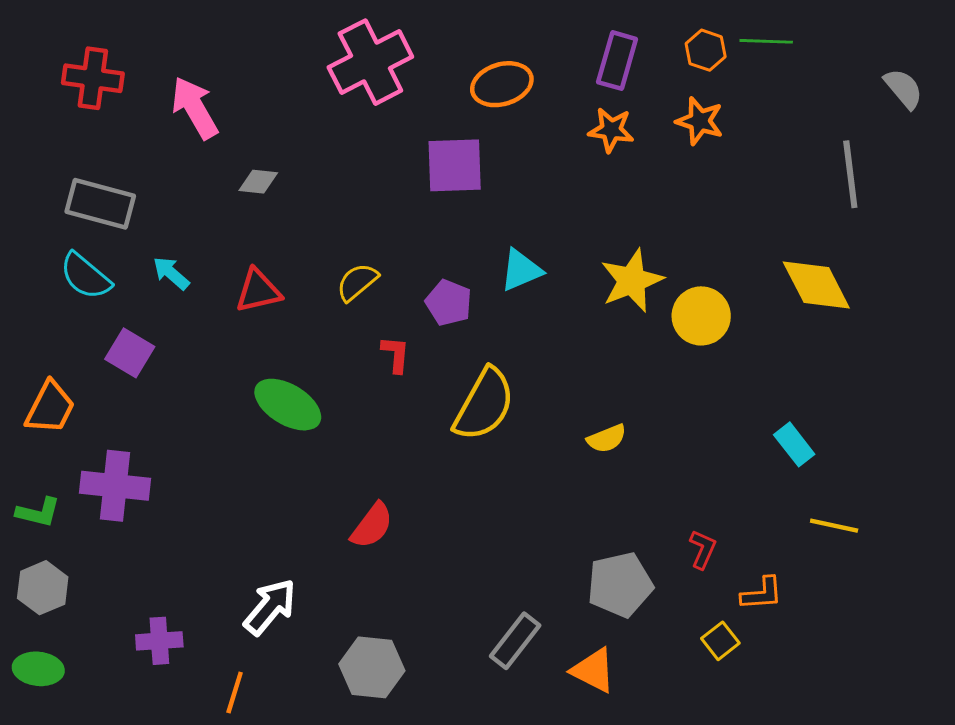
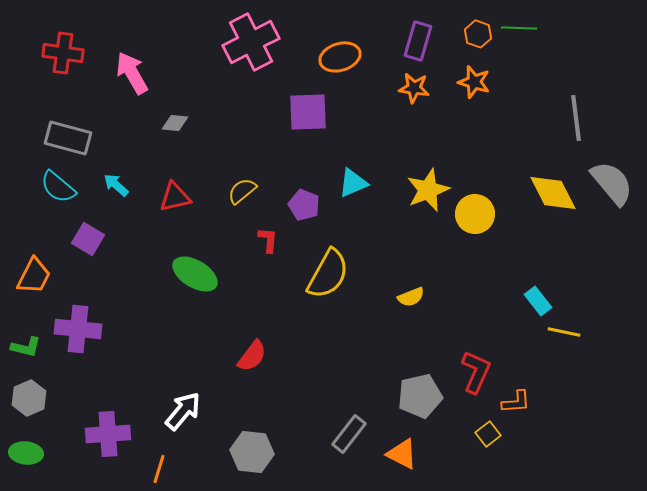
gray semicircle: (903, 89) -> (612, 183), moved, size x1.6
yellow line: (834, 526) -> (564, 332), moved
red L-shape: (703, 549) -> (476, 372), size x1.6
purple cross: (159, 641) -> (108, 434), size x1.4

